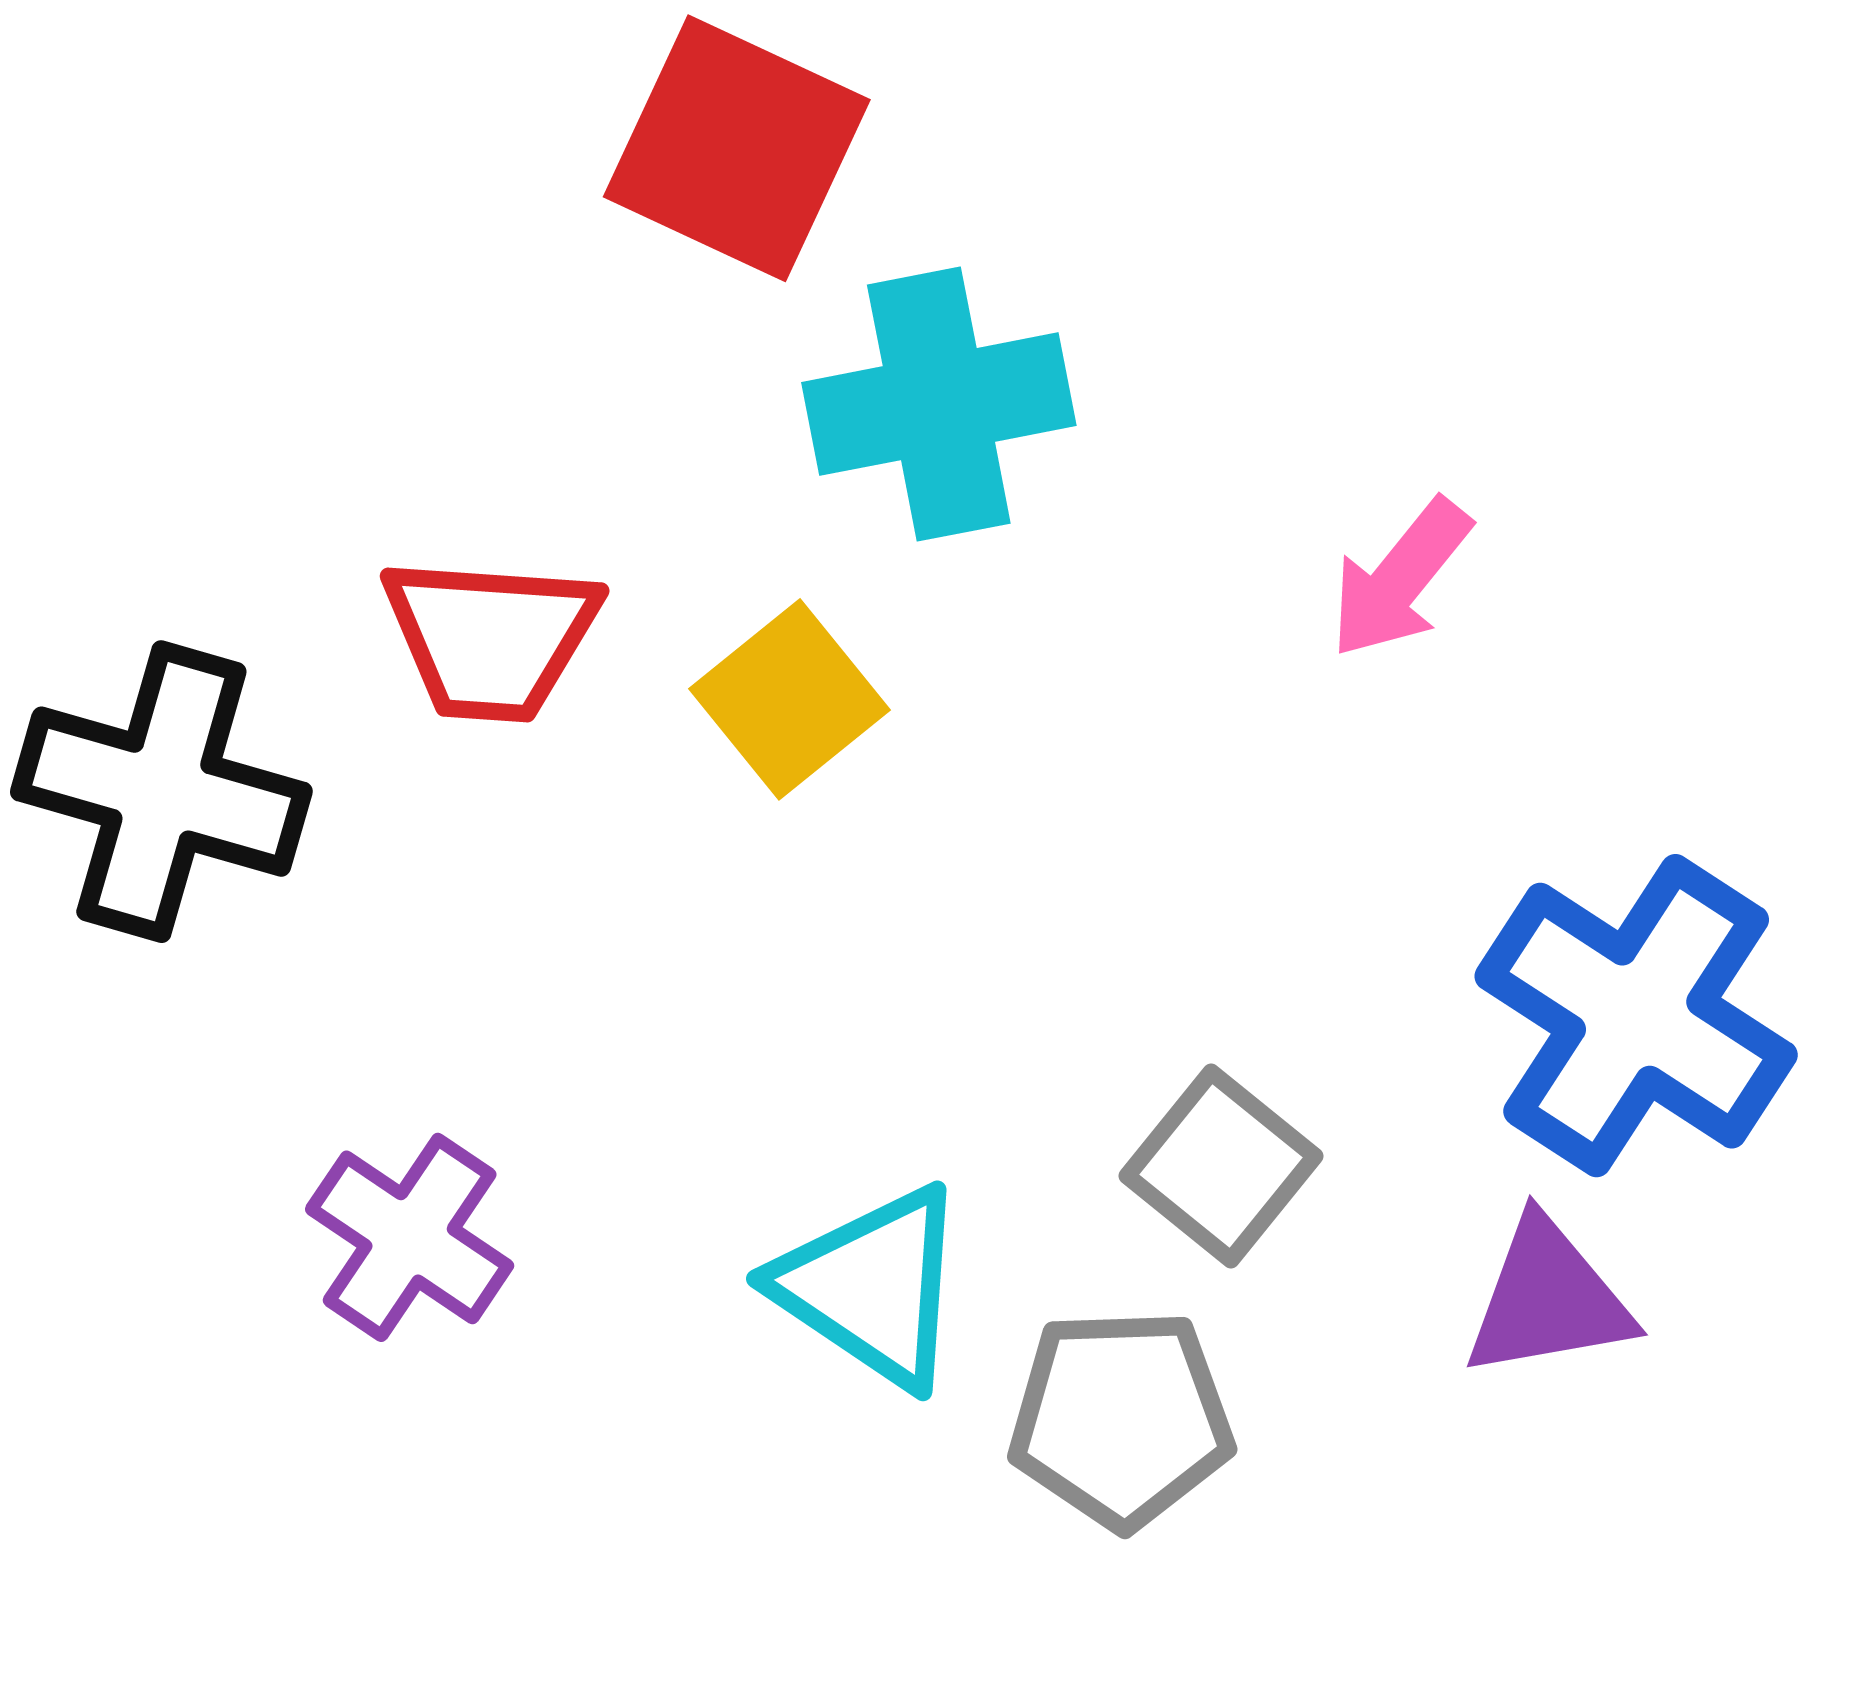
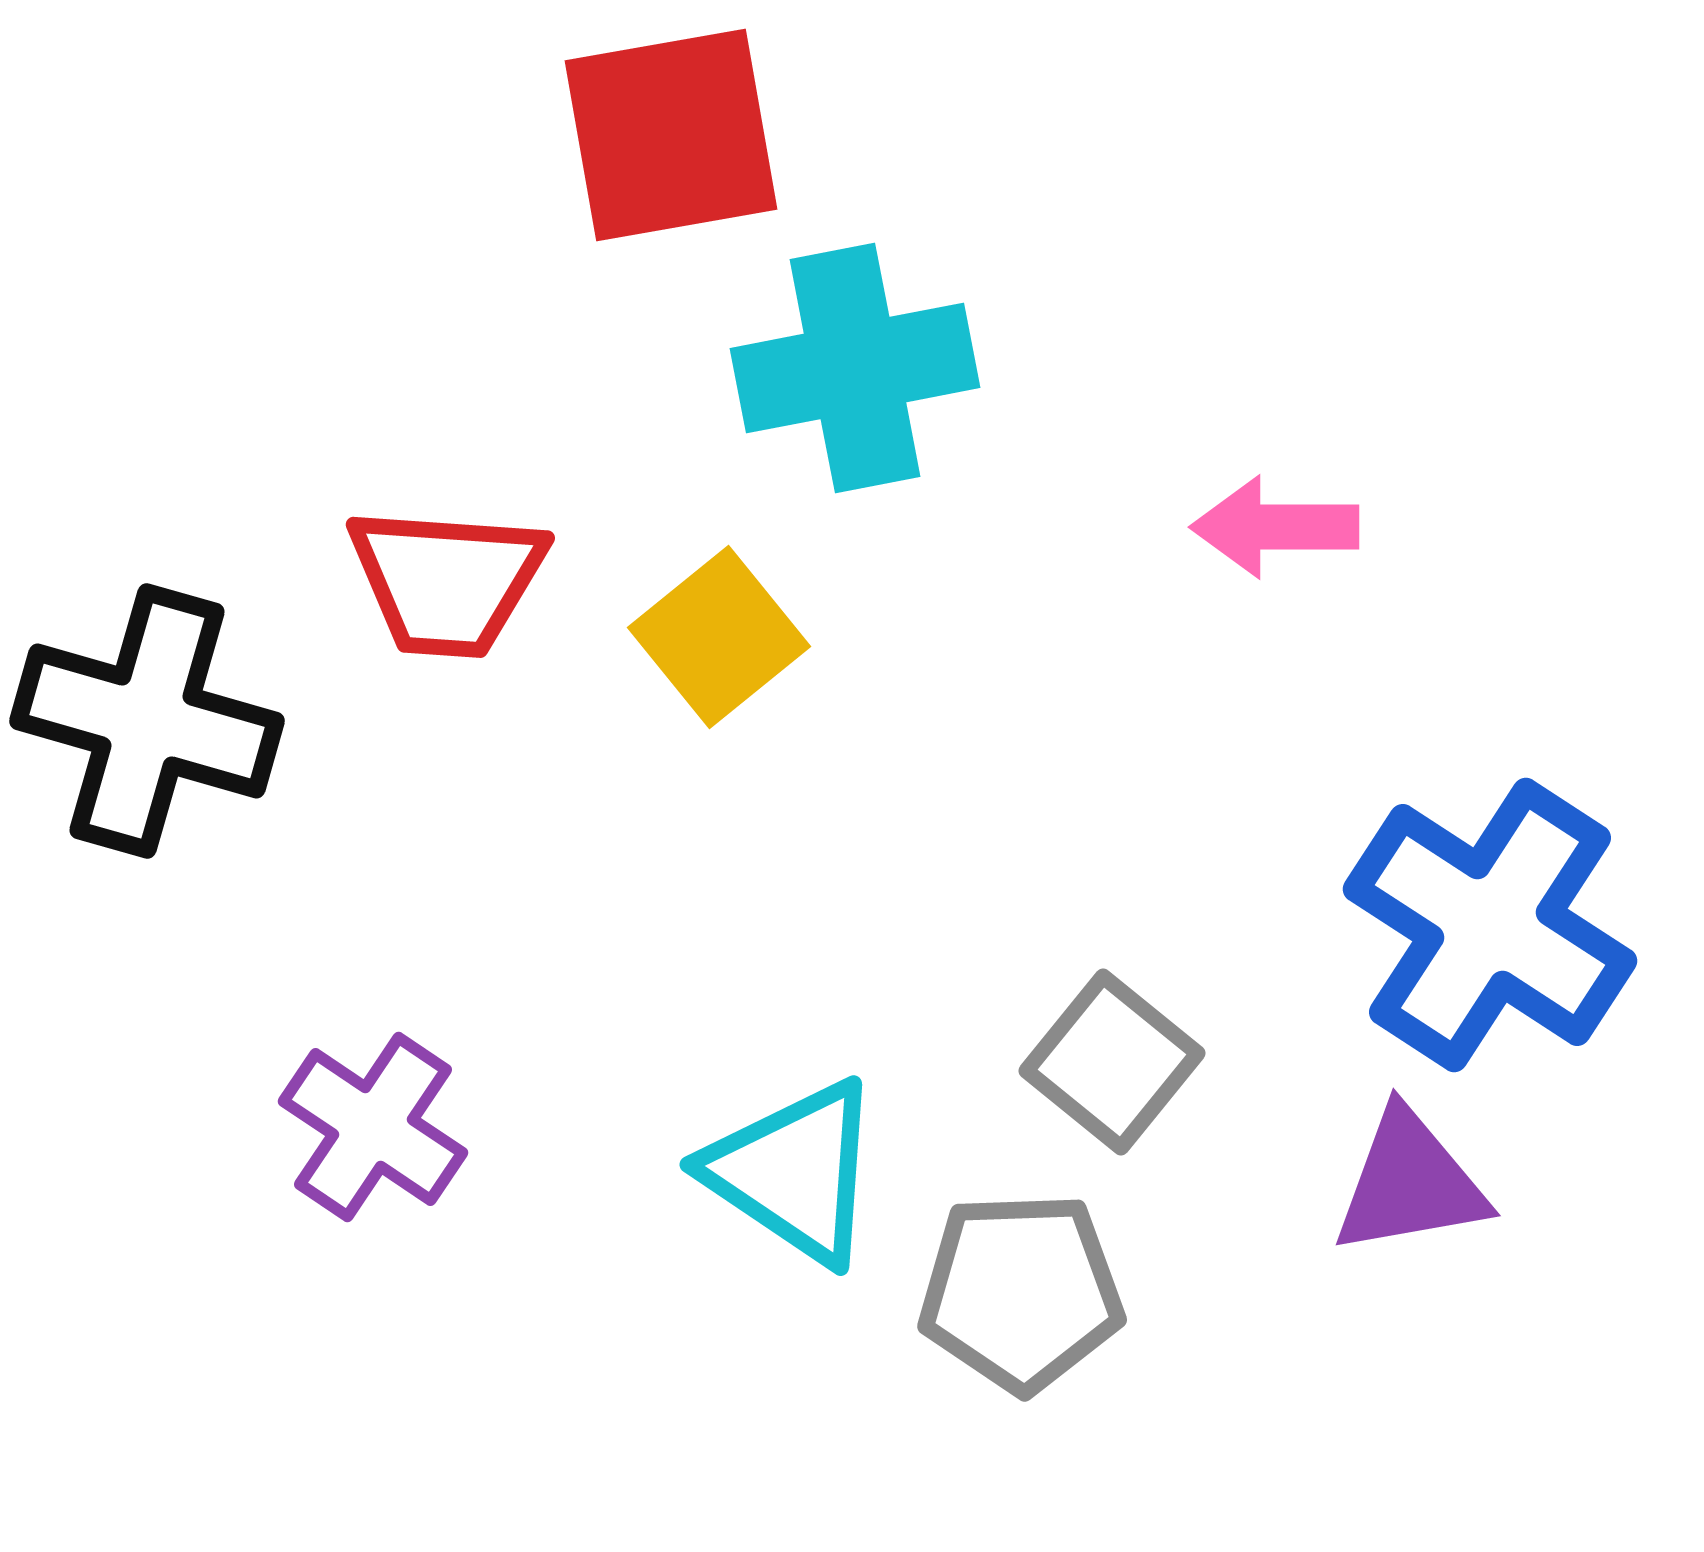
red square: (737, 148) -> (671, 135), turned -35
pink arrow: (1400, 579) -> (1275, 527), turned 51

